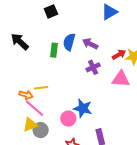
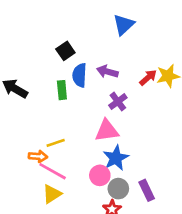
black square: (51, 11) -> (65, 51), moved
pink triangle: (121, 79) -> (107, 131), moved
blue star: (83, 108) -> (116, 158), turned -30
gray circle: (41, 130) -> (118, 189), moved

